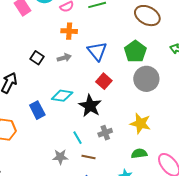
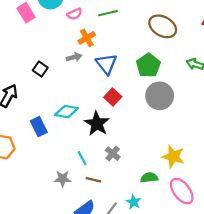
orange cross: (69, 31) -> (87, 38), moved, turned -35
gray arrow: (64, 58) -> (74, 57), moved
yellow star: (140, 123) -> (173, 157), moved
gray cross: (105, 133) -> (113, 154), turned -32

